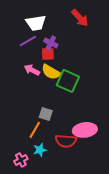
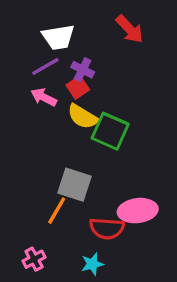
red square: (48, 54) -> (78, 87), turned -32
pink arrow: (32, 70) -> (44, 97), moved
gray square: (46, 114) -> (75, 185), size x1.5
cyan star: (40, 150) -> (92, 264), moved

